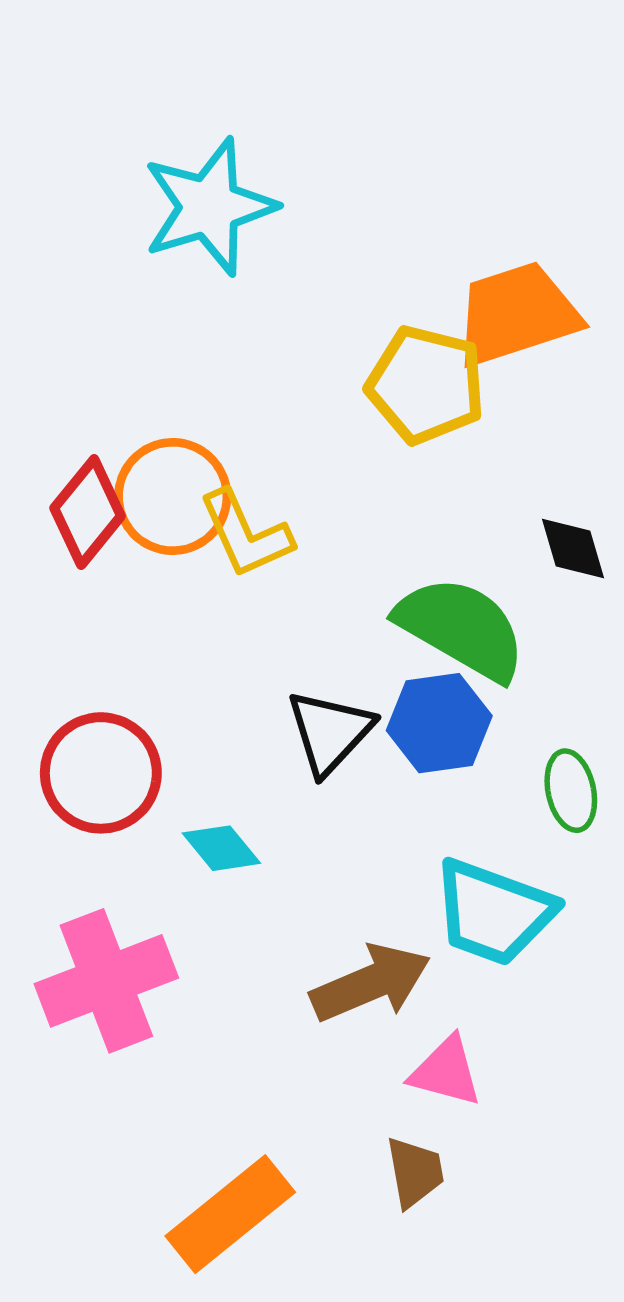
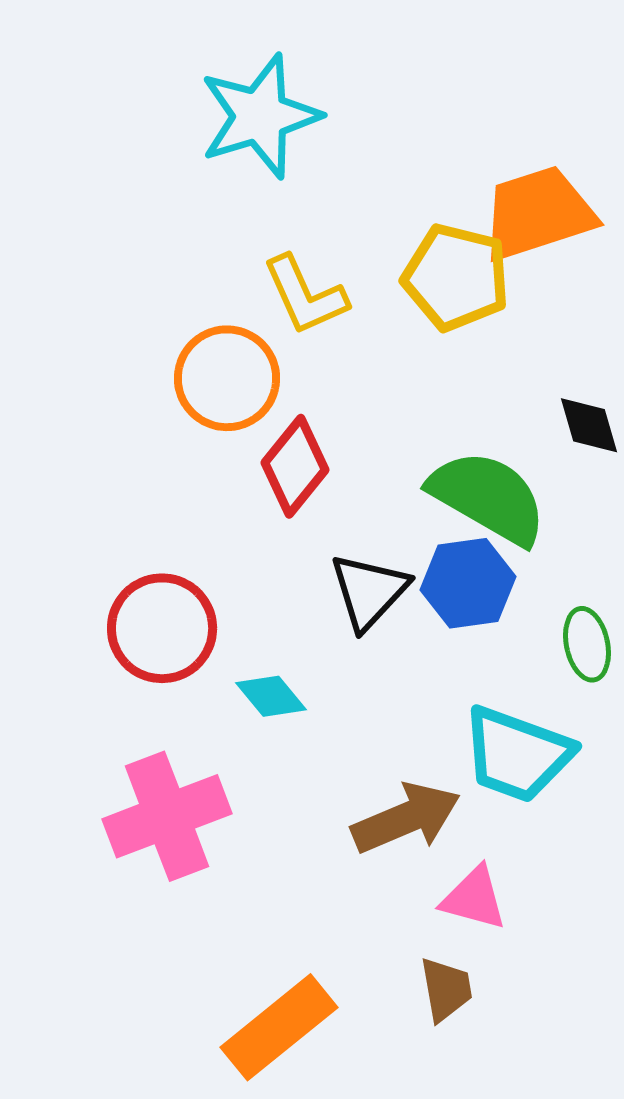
red diamond: (88, 512) -> (295, 466), moved
yellow L-shape: (246, 534) -> (305, 295), moved

